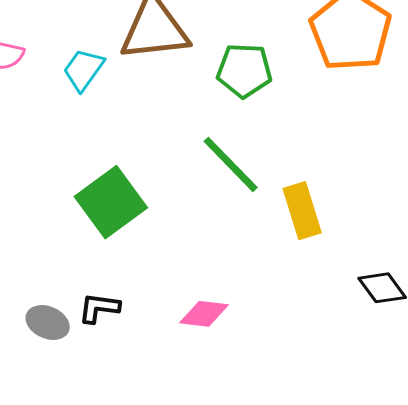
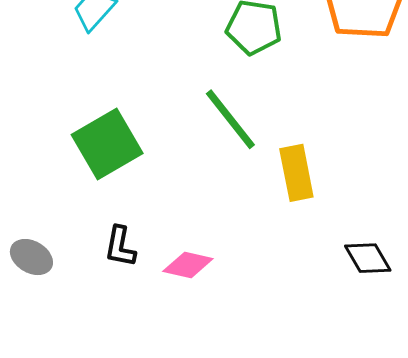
black L-shape: (99, 308) -> (120, 247), moved, turned -93

